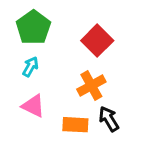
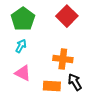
red square: (97, 41) -> (67, 16), moved
orange cross: (91, 86) -> (63, 59), turned 36

